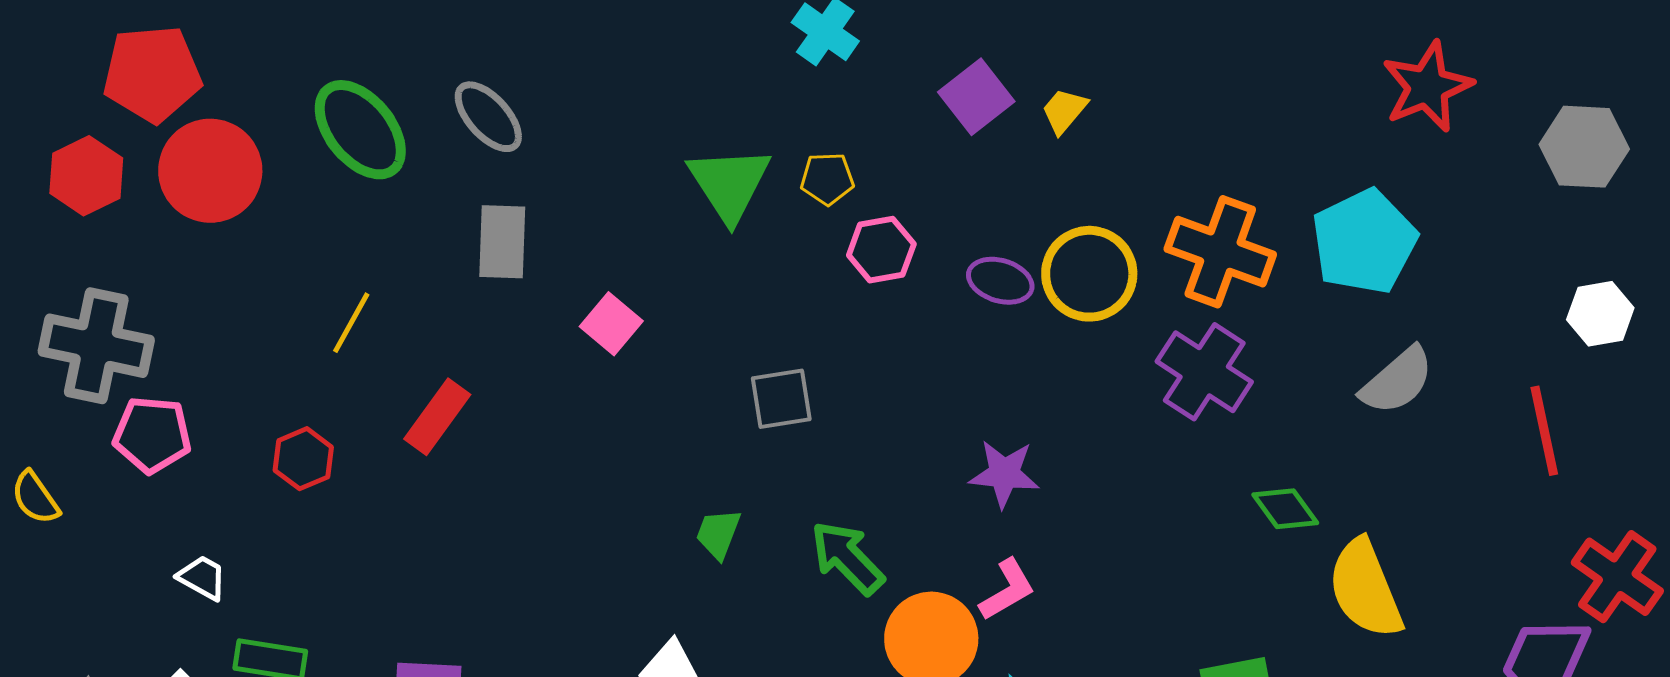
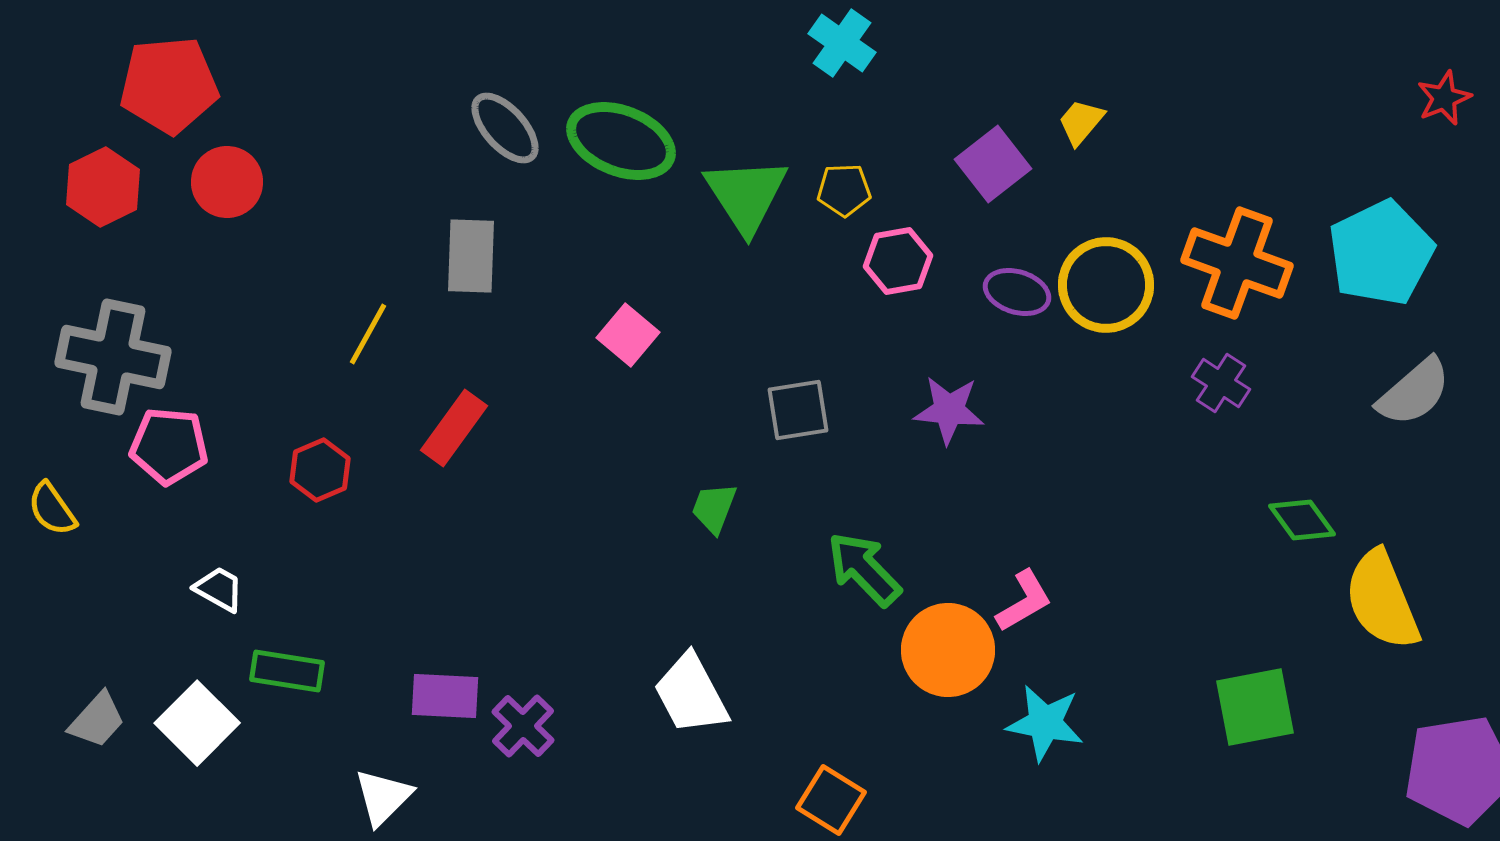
red star: (1427, 87) -> (1444, 98), size x0.6
purple square: (976, 97) -> (993, 164), moved
green ellipse: (360, 130) -> (621, 141), moved, turned -30
red circle: (210, 171) -> (227, 182), size x0.7
gray rectangle: (502, 242) -> (471, 256), moved
purple cross: (1204, 372) -> (1221, 383), size x0.6
purple star: (1004, 474) -> (949, 410), moved
green trapezoid: (718, 534) -> (714, 508), moved

